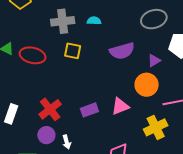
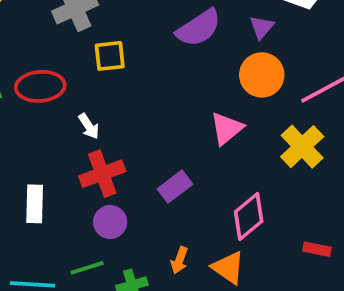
red cross: (50, 109) -> (102, 174), turned 35
purple rectangle: (89, 110) -> (175, 187), moved
white arrow: (67, 142) -> (89, 126), moved

